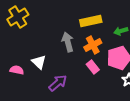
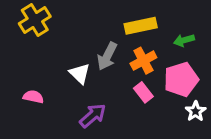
gray arrow: (68, 42) -> (107, 56), turned -138
white triangle: (39, 62) -> (80, 74), moved

